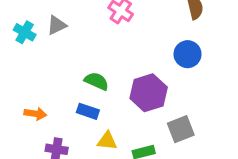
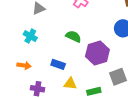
cyan cross: (25, 32) -> (30, 36), moved
green semicircle: (96, 81) -> (73, 36), moved

